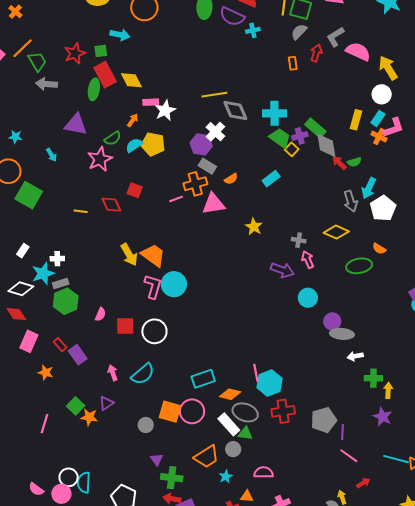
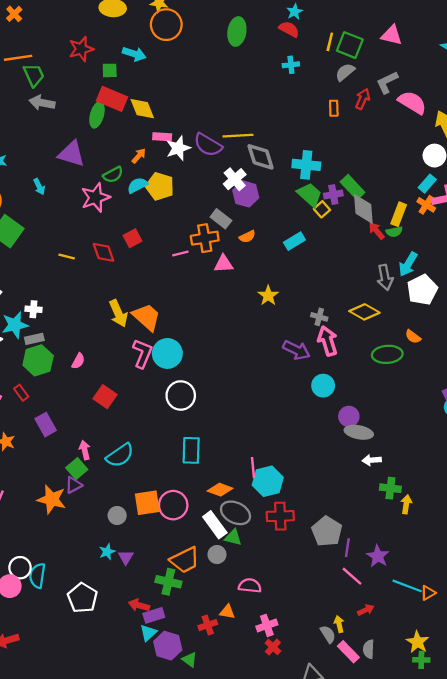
purple semicircle: (232, 17) -> (208, 145), moved
orange line: (22, 48) -> (18, 58), turned 30
red star: (75, 53) -> (81, 49), moved
red rectangle: (105, 75) -> (112, 99), turned -45
yellow rectangle: (356, 120) -> (399, 214), moved
purple hexagon: (201, 144) -> (246, 194), moved
red square: (135, 190) -> (133, 238), turned 35
pink triangle: (213, 204) -> (224, 264), size x0.7
pink arrow: (308, 260) -> (328, 341), size x1.4
pink semicircle: (100, 314) -> (78, 361), moved
red square: (125, 326) -> (105, 397), turned 30
white circle: (154, 331) -> (181, 395), moved
red rectangle: (60, 345) -> (21, 393), moved
cyan rectangle: (203, 379) -> (191, 450), moved, turned -75
green square: (76, 406) -> (77, 469), moved
orange square: (170, 412) -> (147, 503), turned -30
orange star: (89, 417) -> (52, 499), size x1.4
purple star: (383, 417) -> (378, 556), moved
gray pentagon: (324, 420) -> (327, 531), turned -30
cyan star: (226, 477) -> (107, 552), moved
green cross: (172, 478) -> (168, 582), moved

